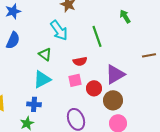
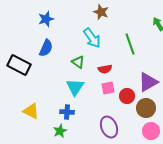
red semicircle: (80, 61) -> (105, 69), moved
cyan triangle: (42, 79) -> (75, 87), turned -30

